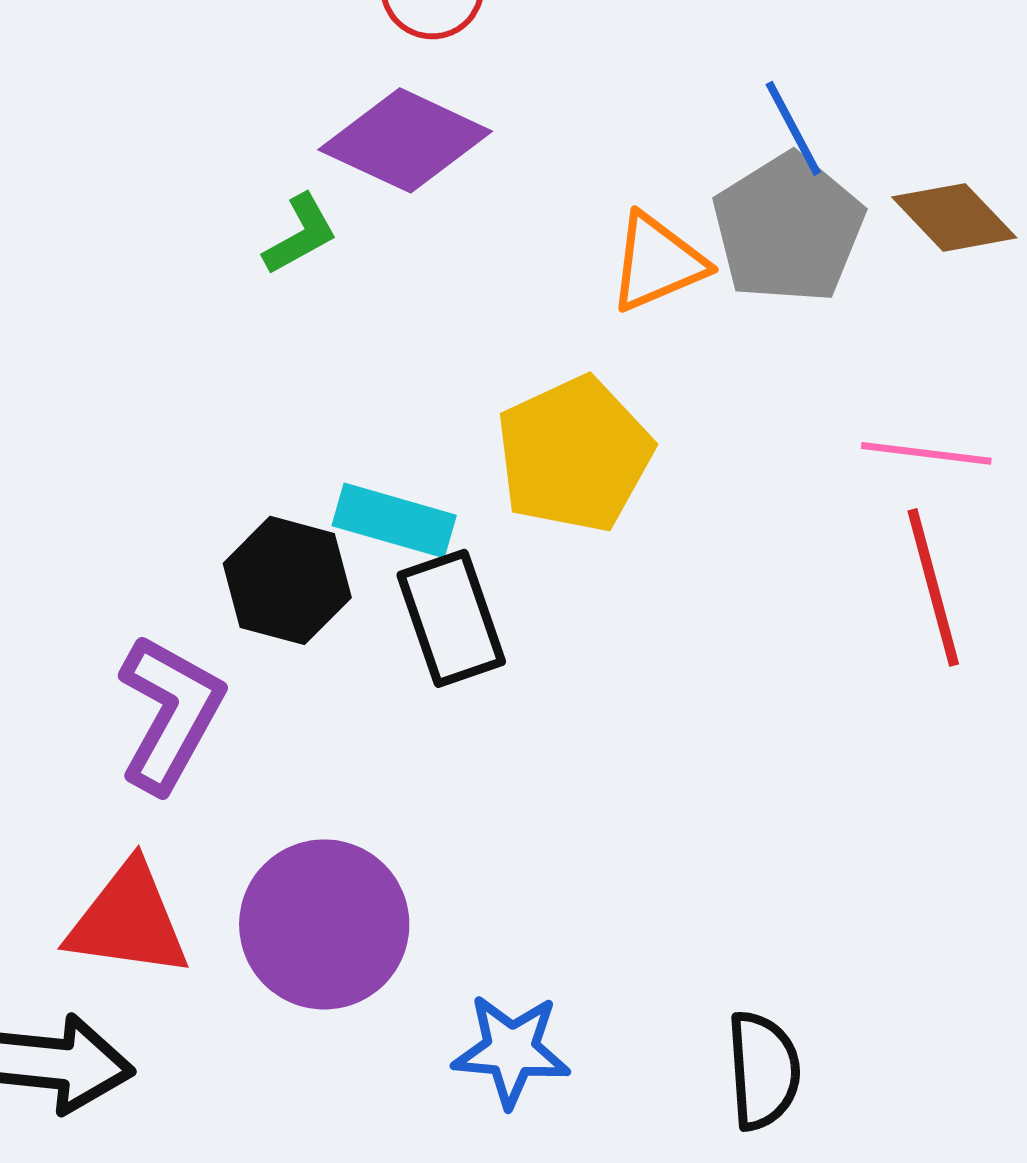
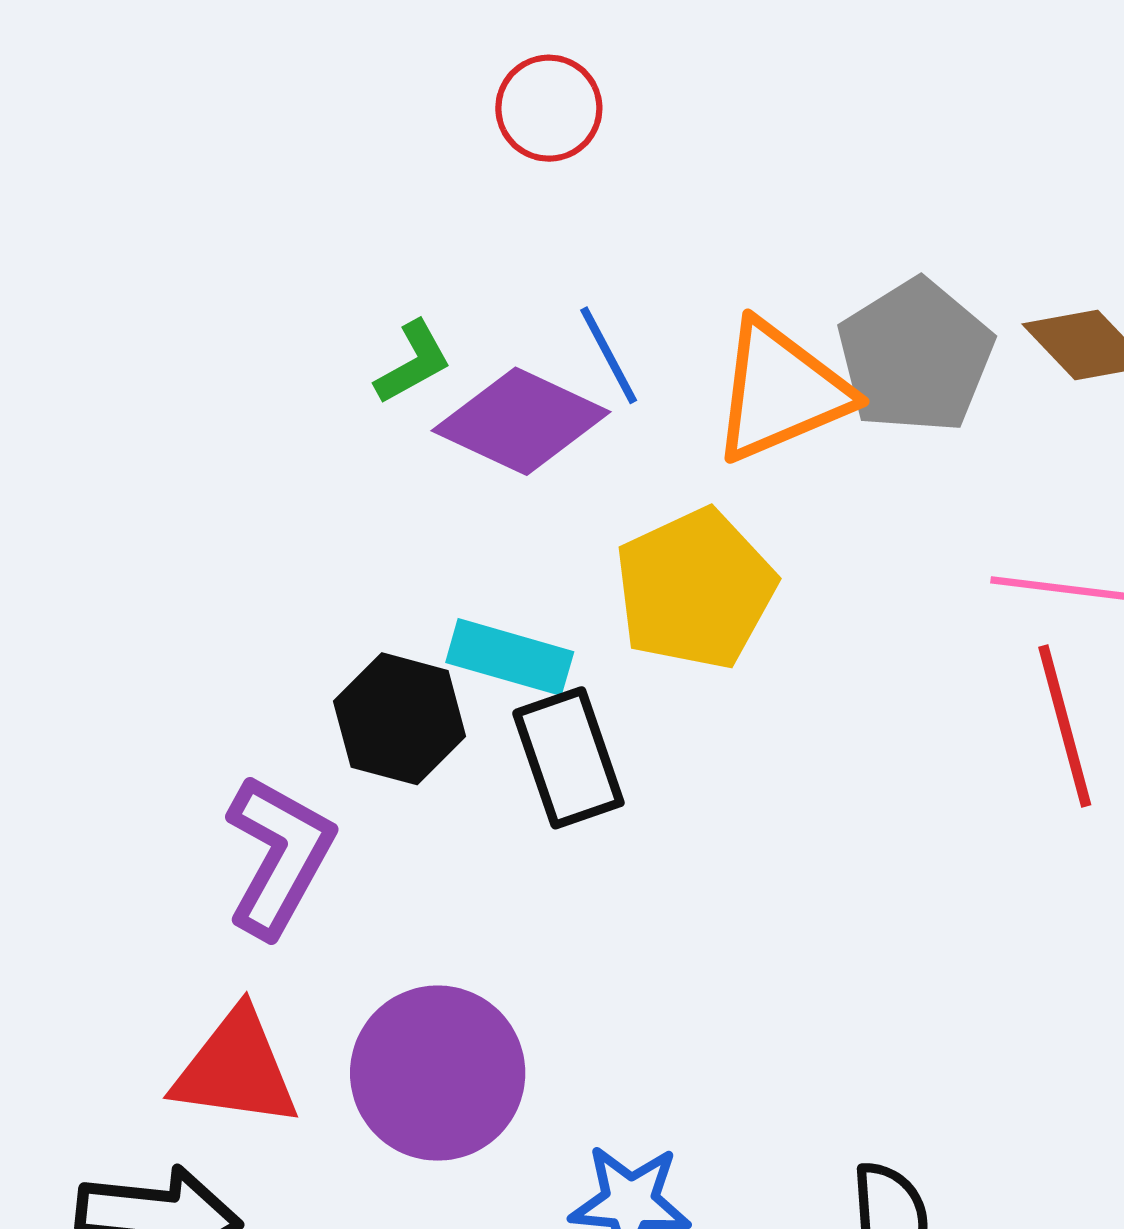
blue line: (793, 128) -> (609, 355), moved
purple diamond: (405, 140) -> (521, 421), moved
orange triangle: (657, 262) -> (781, 391), size x1.4

